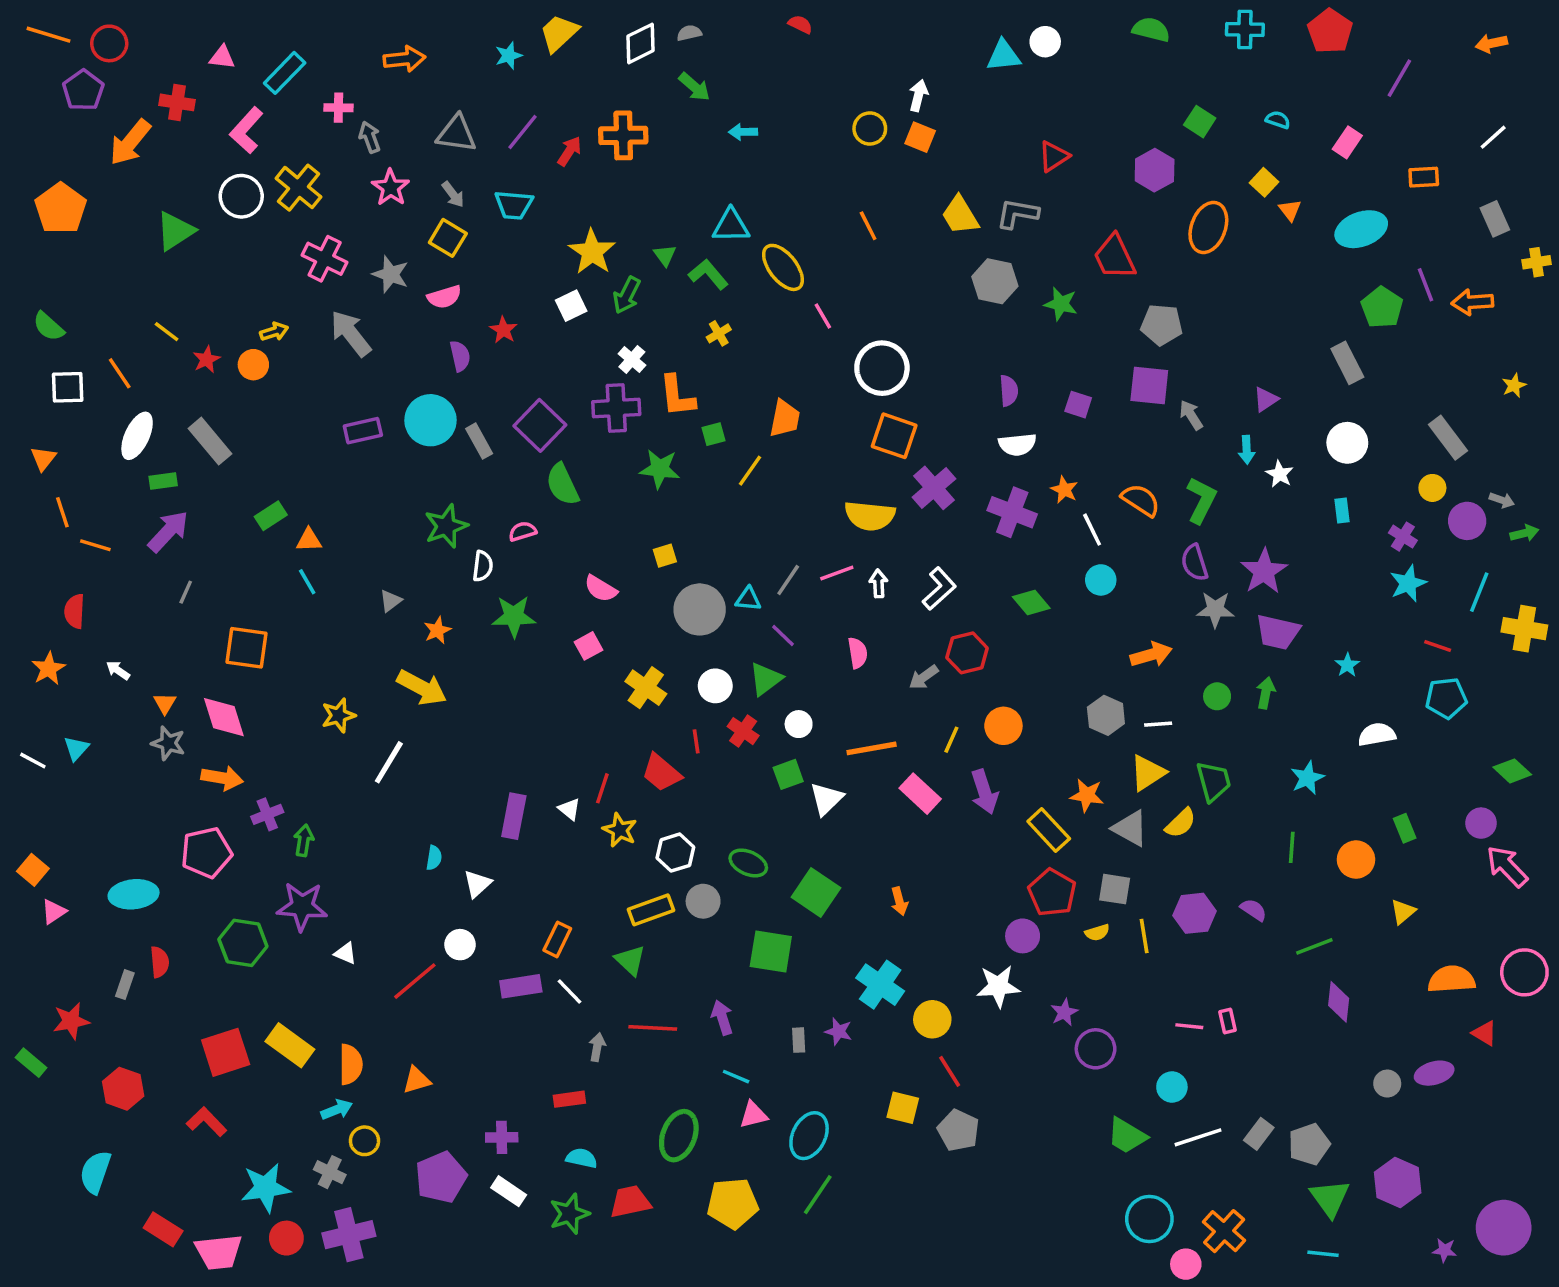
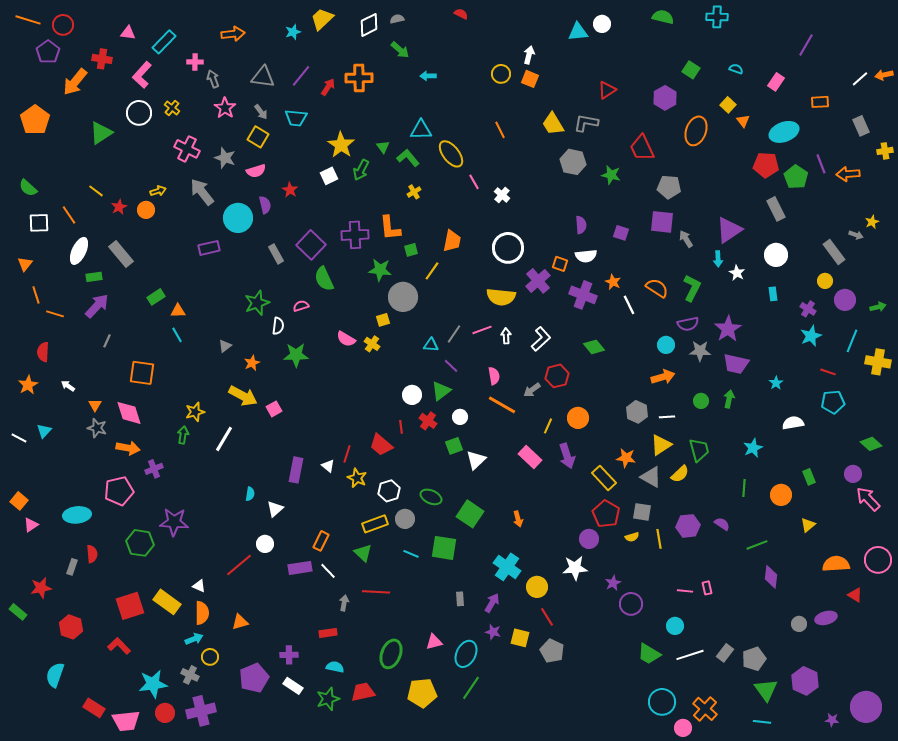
red pentagon: (1330, 31) -> (766, 165), moved, turned -30
orange arrow: (1491, 43) -> (884, 75), moved
yellow cross: (299, 188) -> (172, 108), size x0.6
white cross: (632, 359) -> (502, 195), moved
white circle: (882, 368) -> (508, 248), moved
purple triangle: (1266, 399) -> (729, 230), size x1.8
cyan circle: (430, 420) -> (238, 218), moved
orange square: (894, 436) -> (560, 264), moved, size x0.6
gray arrow: (1502, 500) -> (856, 235), moved
purple semicircle: (1194, 563) -> (688, 324), turned -85
cyan circle: (1101, 580) -> (666, 345), moved
gray circle: (700, 609) -> (403, 297), moved
pink square: (588, 646) -> (274, 409), moved
yellow cross: (646, 688) -> (372, 344), moved, size x0.7
orange line: (872, 748) -> (502, 405), moved, turned 40
green arrow: (304, 840) -> (183, 435), moved
white triangle: (345, 953) -> (199, 586), moved
purple arrow: (722, 1018) -> (492, 603), moved, turned 48
purple star: (839, 1031) -> (493, 632), moved
cyan line: (736, 1077) -> (411, 554), moved

